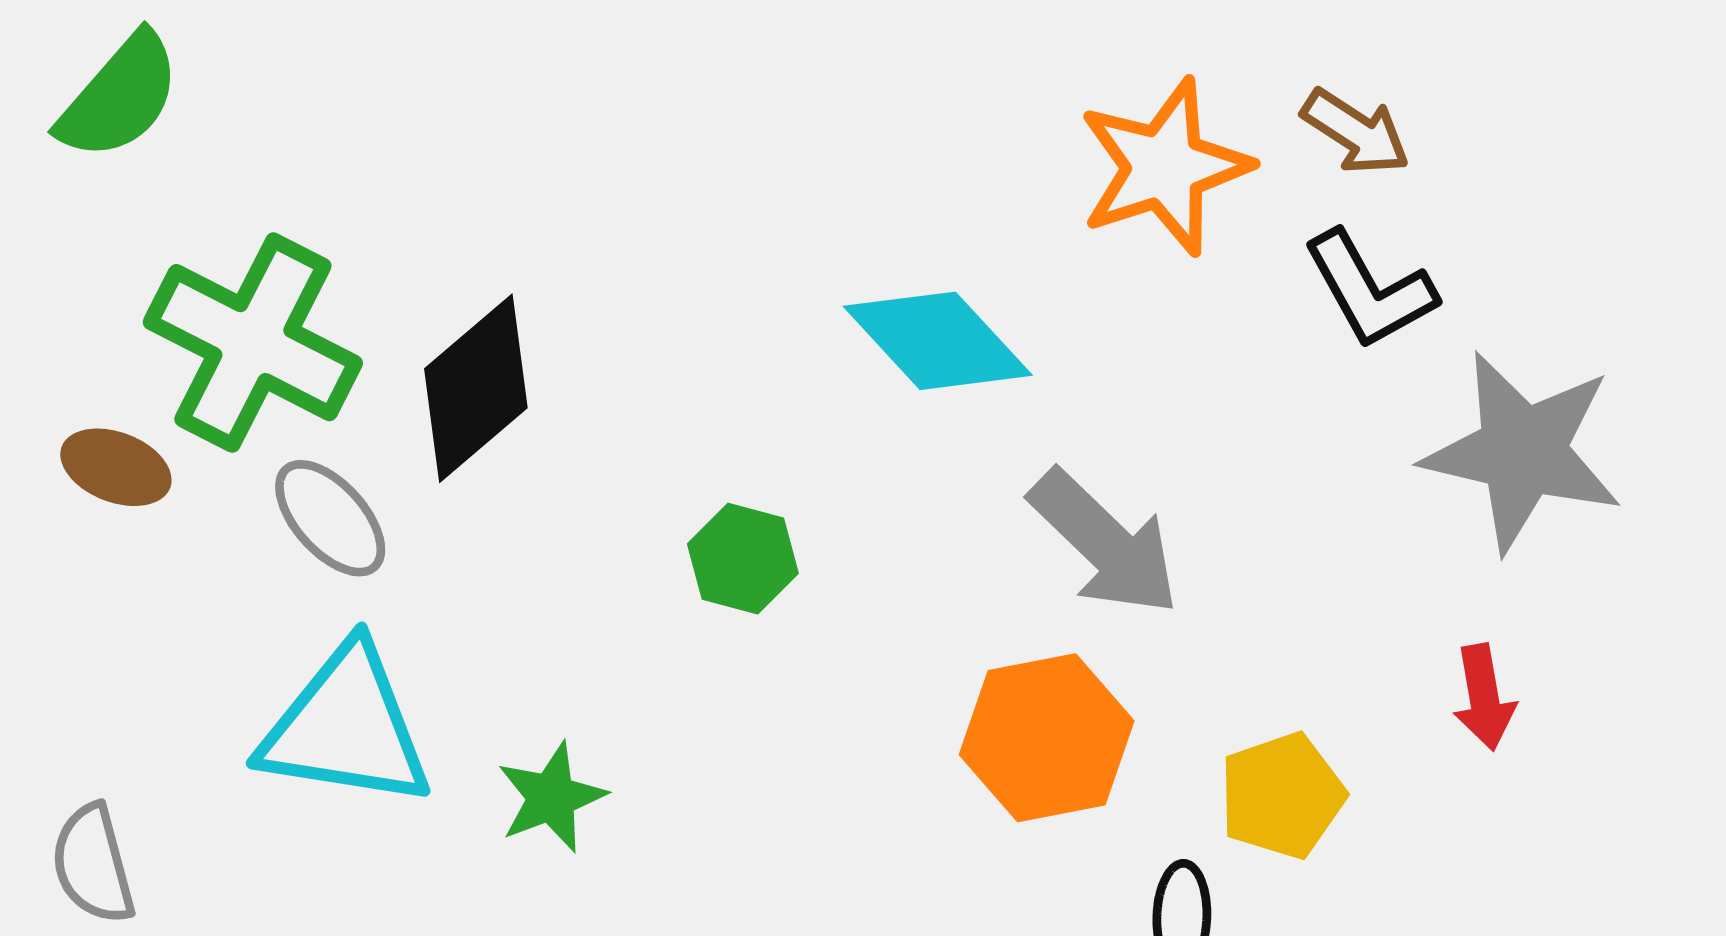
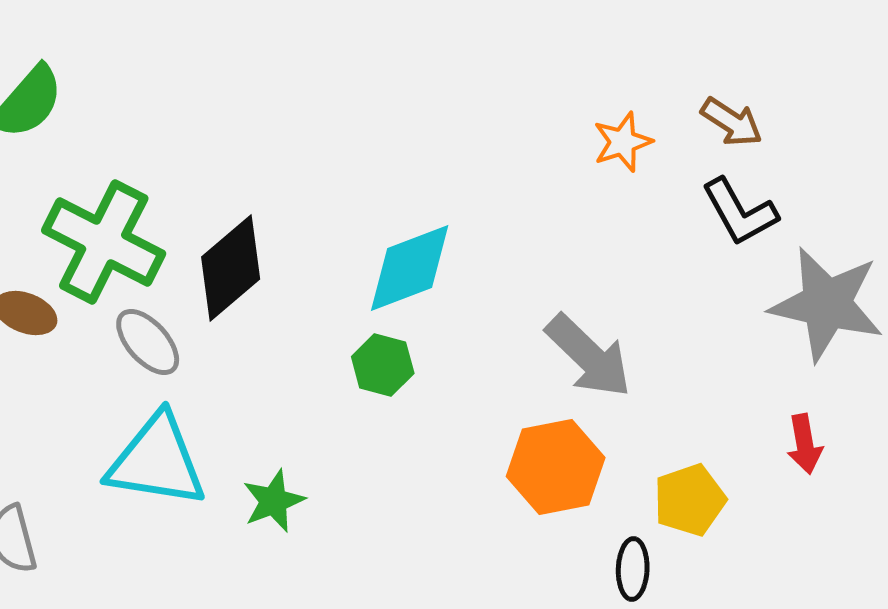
orange star: (1164, 167) -> (623, 142), size x0.6
cyan diamond: (938, 341) -> (410, 268), moved, turned -68

